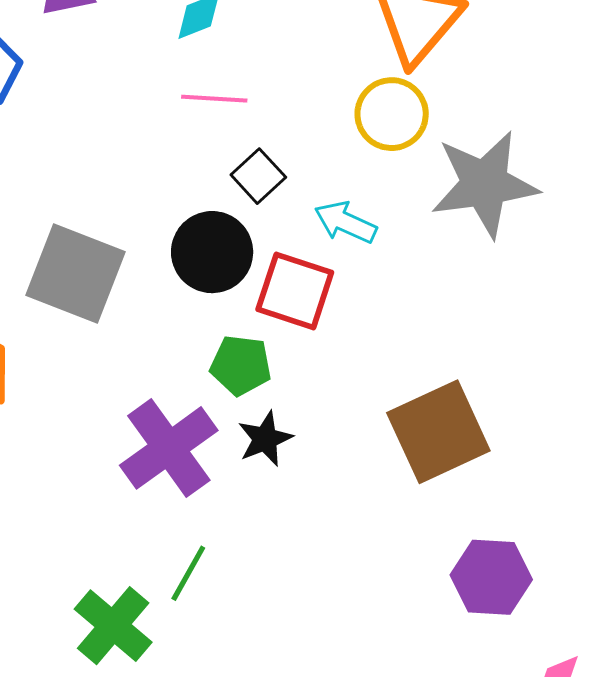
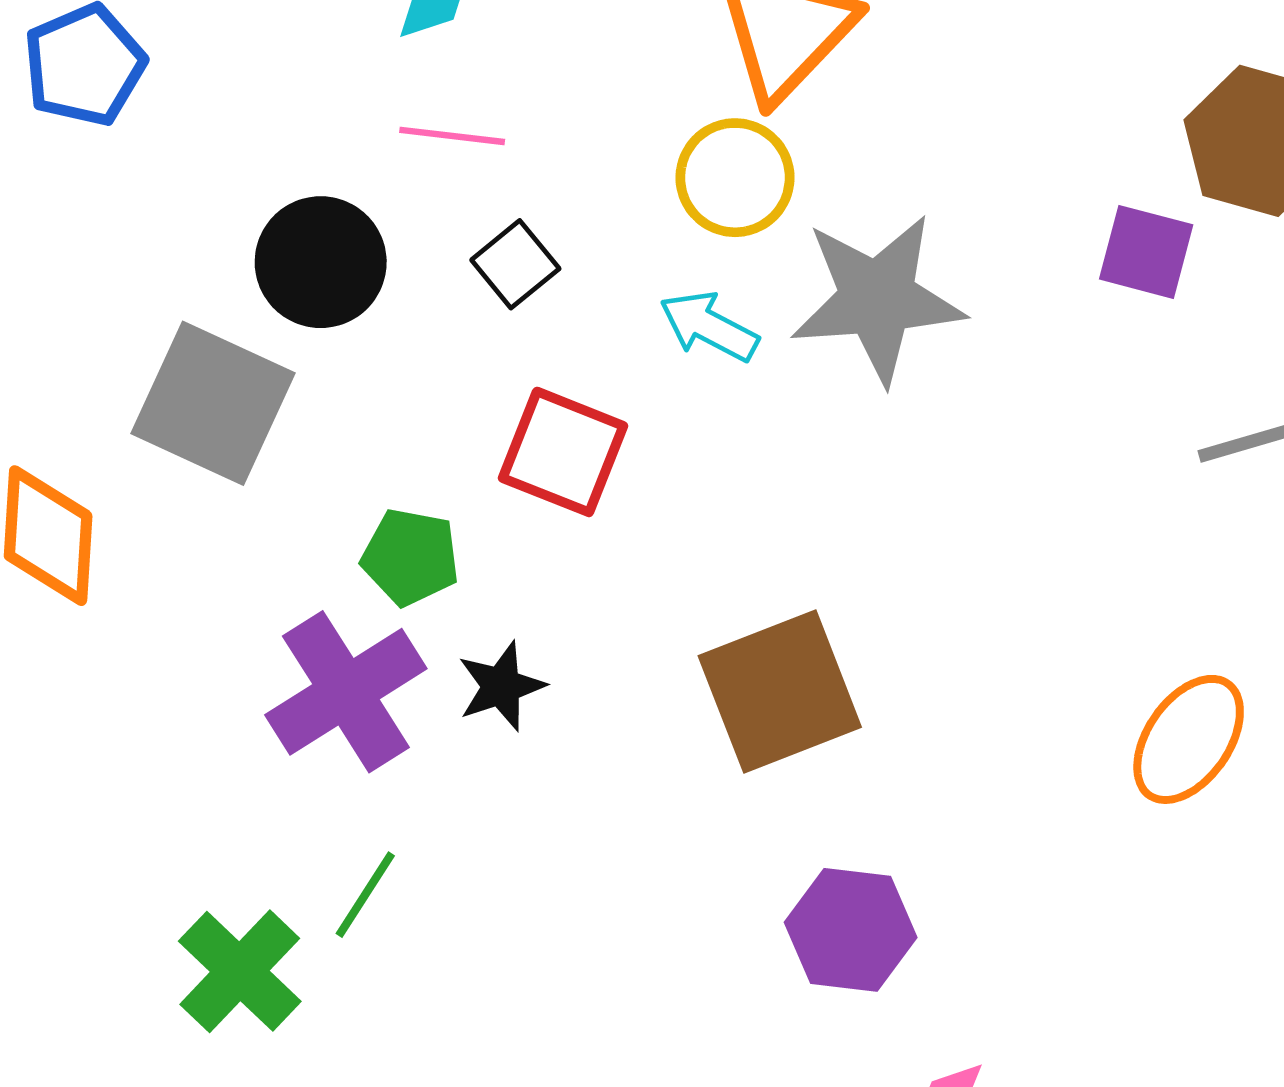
cyan arrow: (345, 222) -> (709, 326), moved
black circle: (212, 252) -> (321, 262), moved
green pentagon: (241, 365) -> (410, 557), moved

